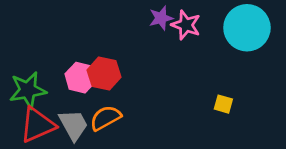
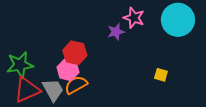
purple star: (161, 18) -> (116, 32), moved
pink hexagon: (80, 78) -> (68, 70), moved

